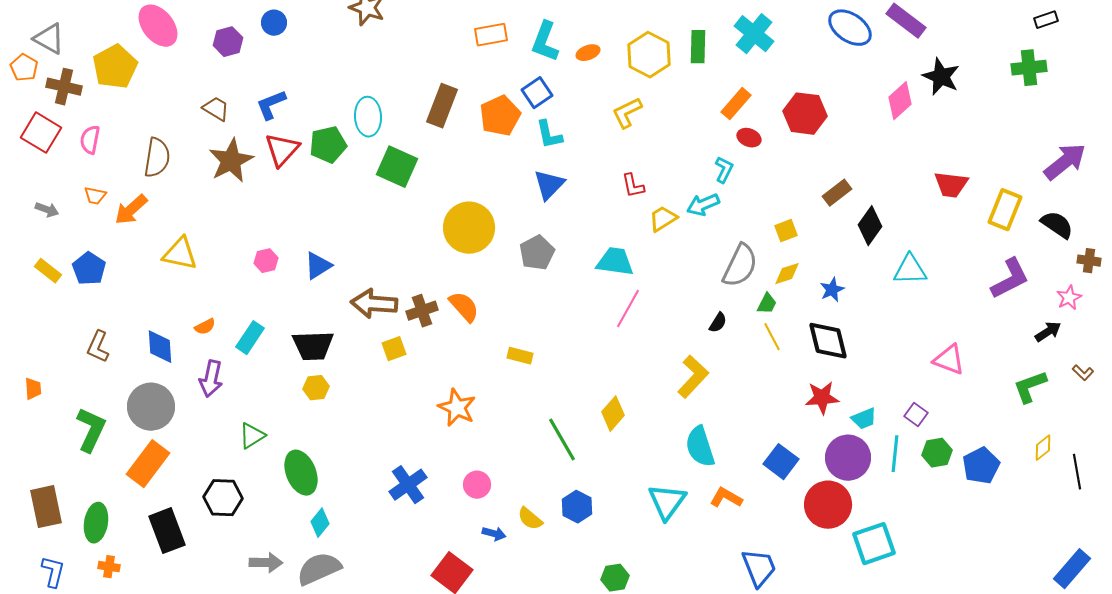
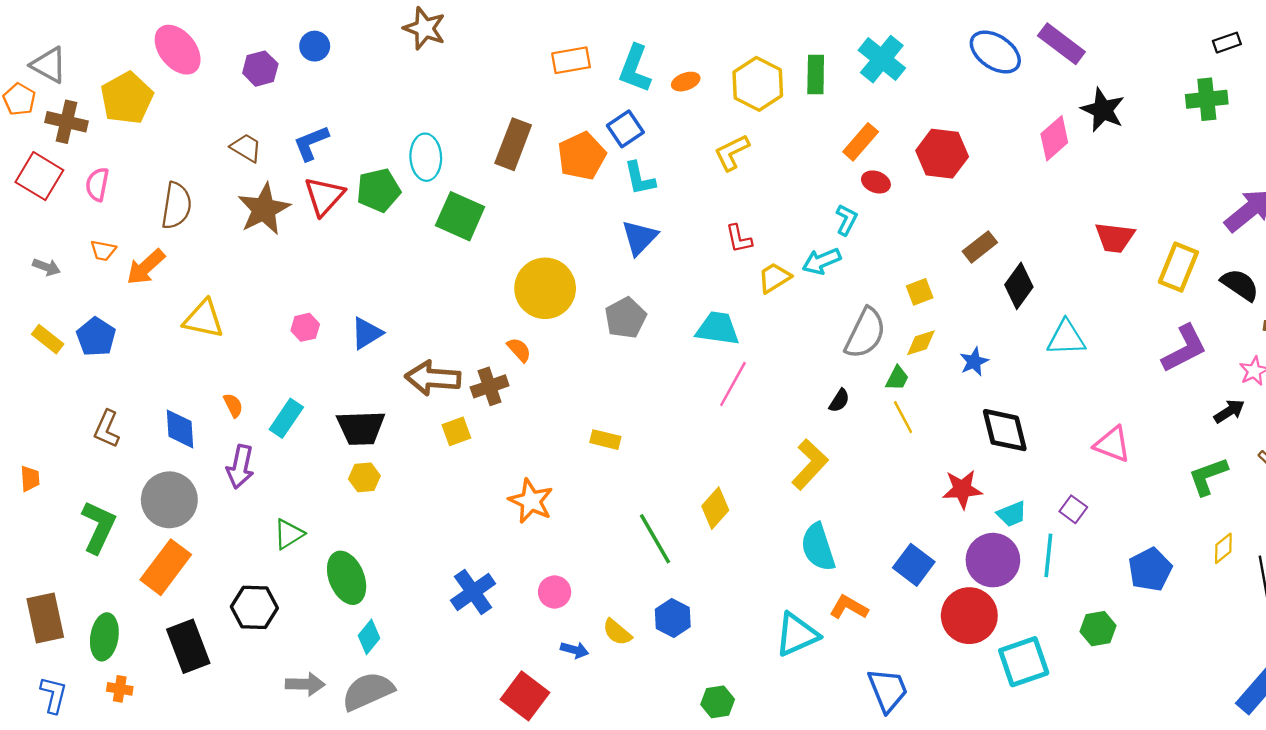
orange semicircle: (464, 307) -> (519, 350), moved, size x0.7
orange semicircle: (205, 327) -> (233, 405), turned -90
black diamond: (828, 341) -> (1005, 430), moved
green hexagon: (937, 453) -> (1098, 629), moved
cyan triangle: (667, 502) -> (797, 635), moved, turned 30

